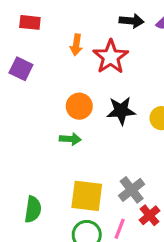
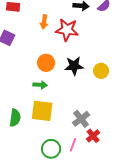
red star: (111, 57) -> (67, 30), turned -30
yellow square: (87, 196) -> (42, 111), moved
green semicircle: (33, 209) -> (15, 118), moved

